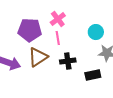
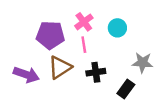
cyan circle: (96, 32) -> (117, 28), moved
black rectangle: (93, 75) -> (126, 89), turned -42

